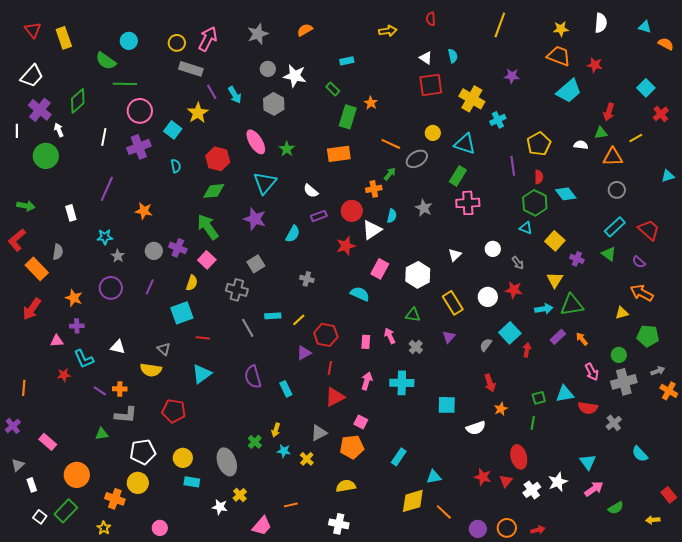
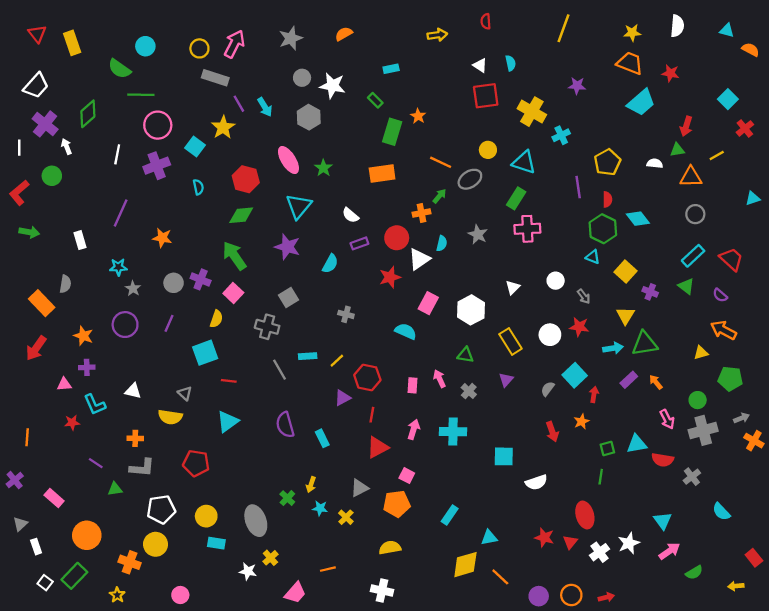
green circle: (46, 156) -> (52, 176), size x0.7
red L-shape: (17, 240) -> (19, 193), moved
purple line: (100, 391) -> (96, 463), moved
orange star: (501, 409) -> (581, 421), moved

